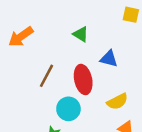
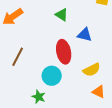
brown line: (46, 76) -> (18, 57), moved

